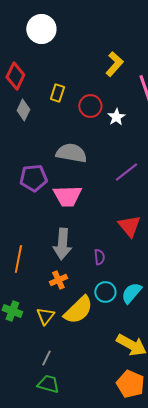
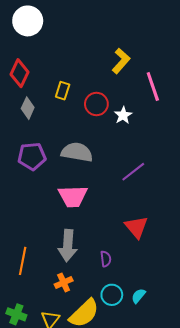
white circle: (41, 29) -> (28, 21), moved
purple pentagon: (33, 178) -> (32, 156), moved
cyan semicircle: (131, 293) -> (138, 296), size x0.7

